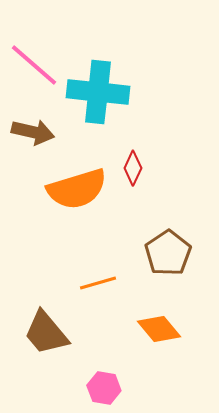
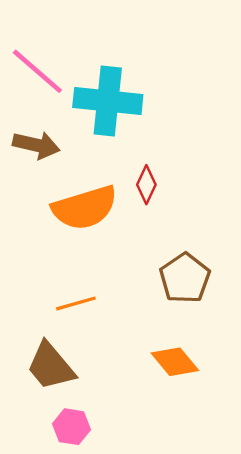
orange line: (98, 283) -> (76, 303), moved
pink hexagon: (104, 388) -> (72, 427), moved

